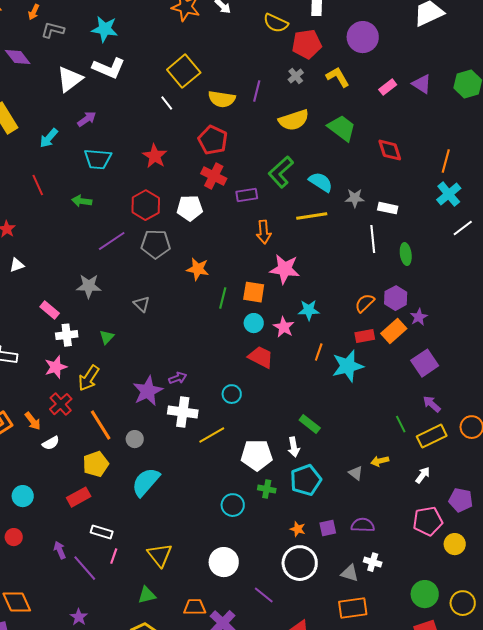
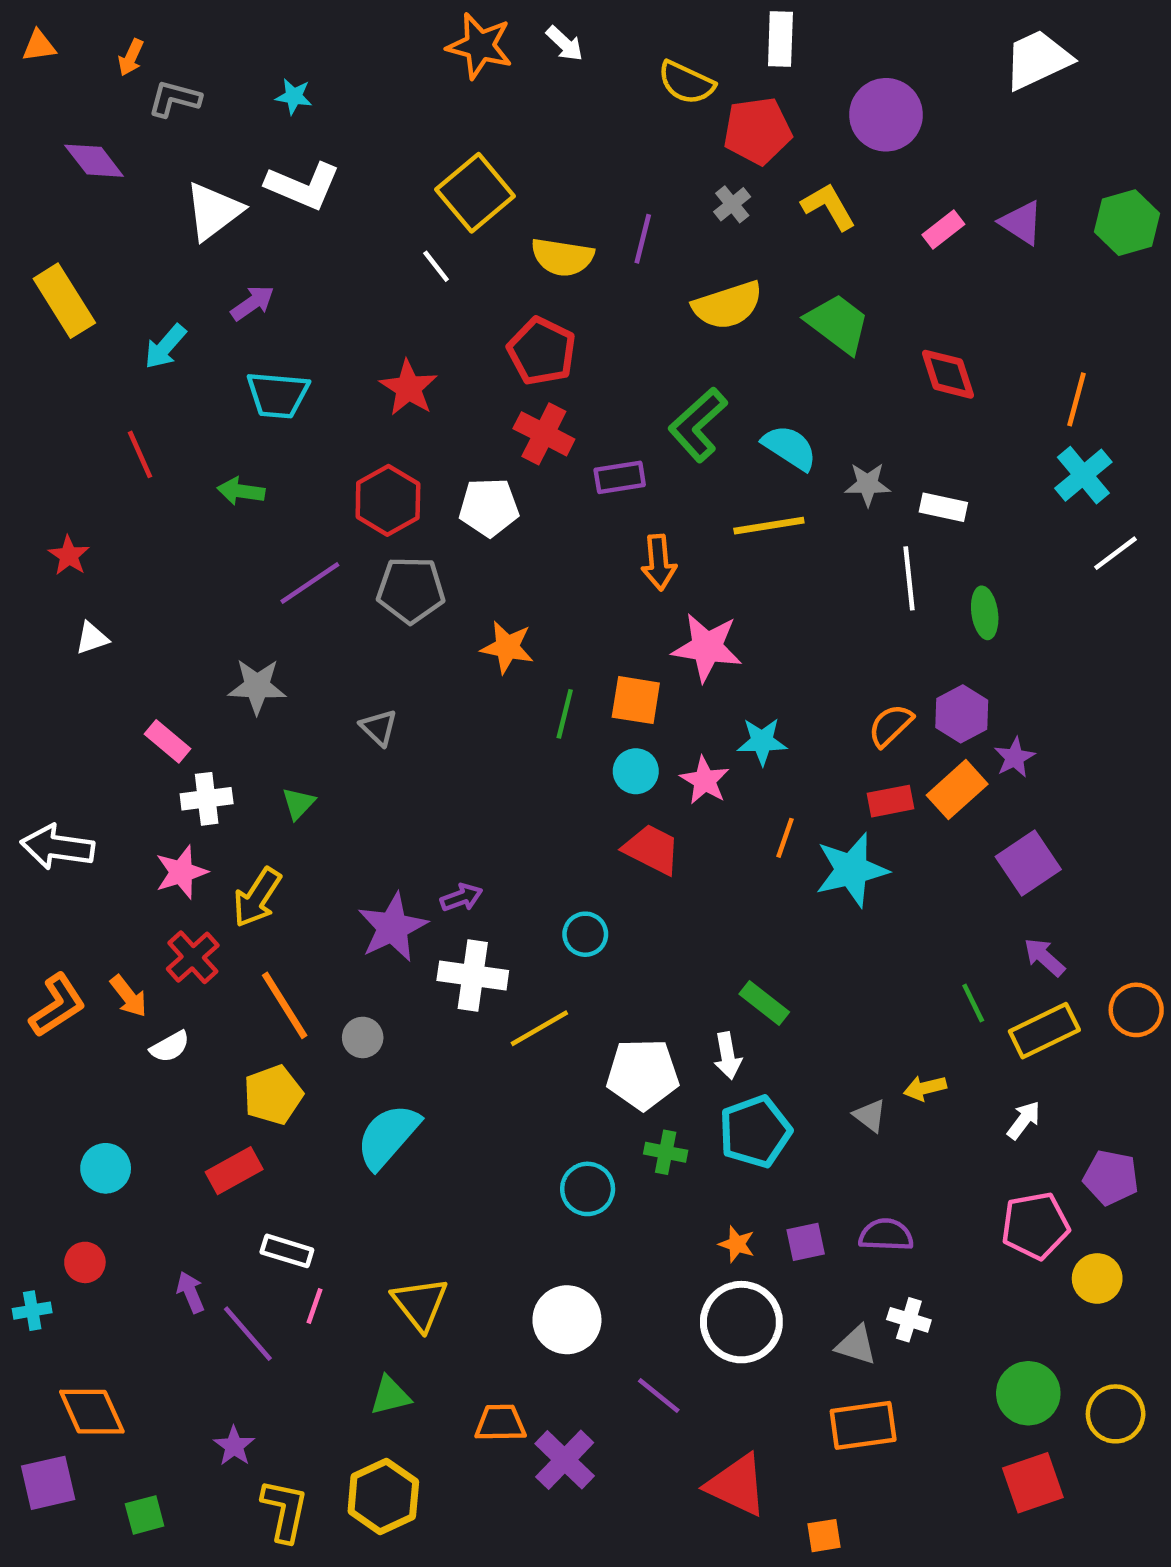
cyan star: (105, 29) -> (294, 96), size x0.6

